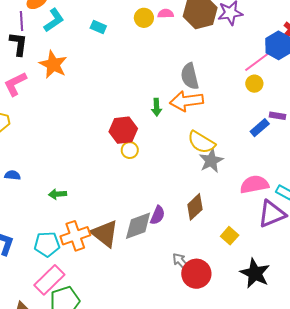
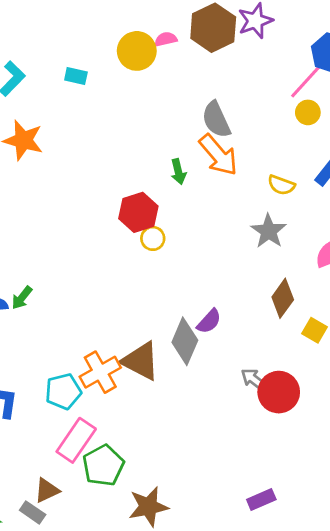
yellow circle: (144, 18) -> (137, 51), size x1.4
orange arrow: (187, 101) -> (218, 155), turned -112
yellow semicircle: (201, 142) -> (281, 185), moved, size x0.7
green arrow: (57, 194) -> (22, 298), moved, turned -36
brown diamond: (195, 207) -> (283, 298), moved
purple semicircle: (158, 215) -> (209, 321), turned 30
gray diamond: (138, 226) -> (185, 341), turned -36

